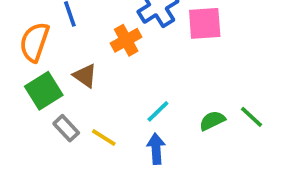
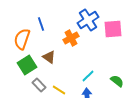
green semicircle: (212, 121) -> (117, 81), turned 64

